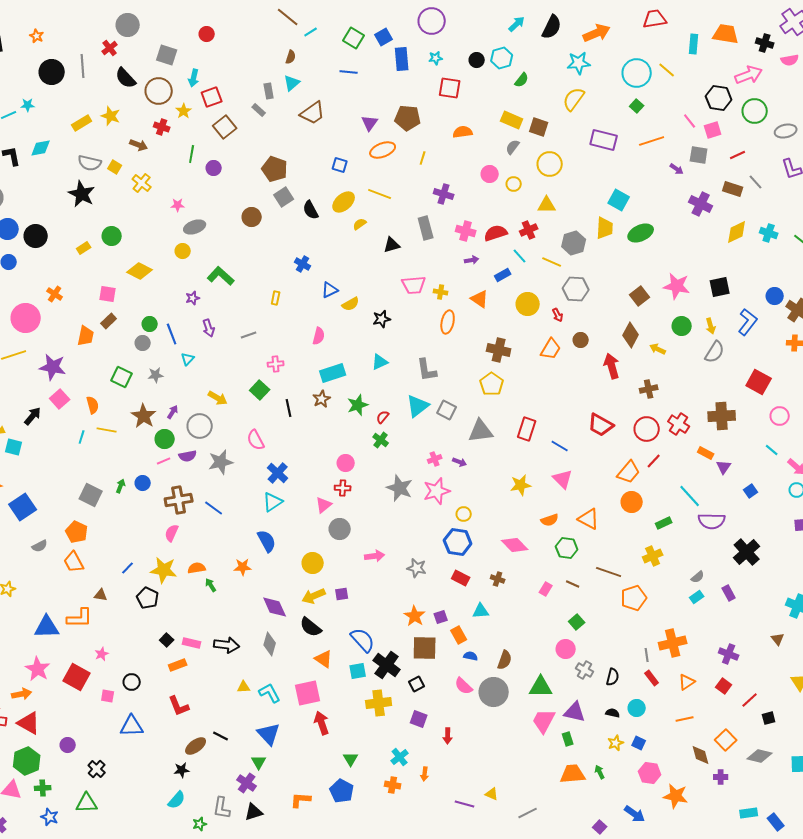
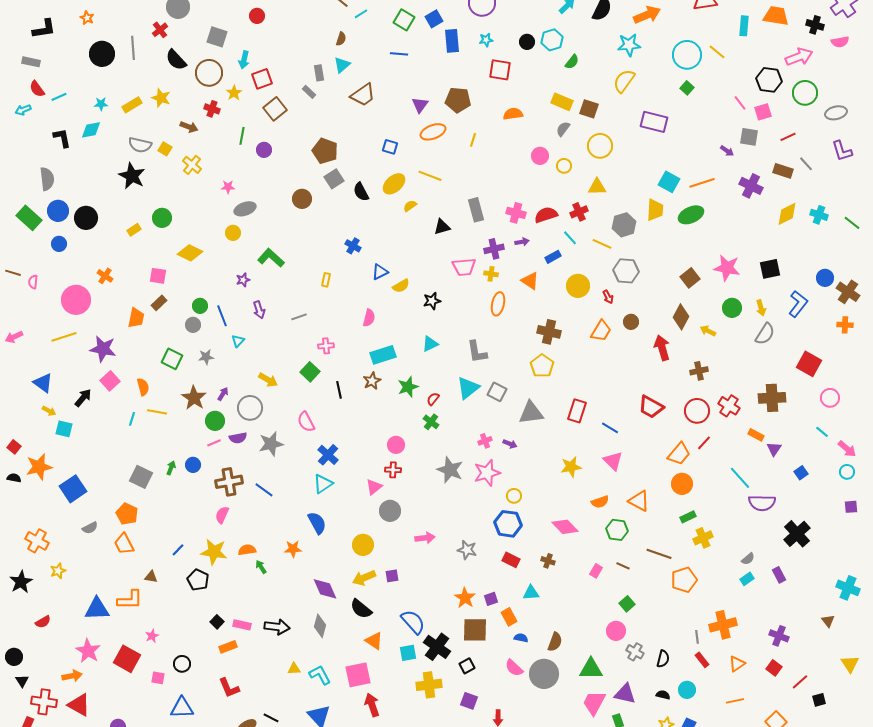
cyan star: (28, 105) -> (101, 104), moved
orange line: (652, 141) -> (702, 183), moved
purple cross: (444, 194) -> (494, 249), moved, turned -30
green rectangle: (664, 523) -> (688, 517), moved

